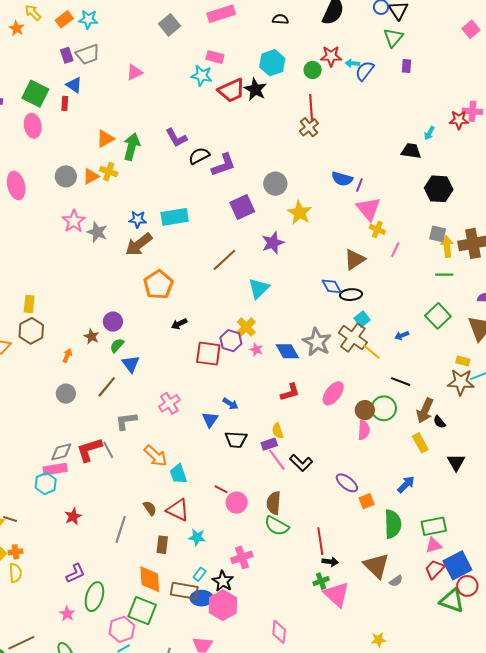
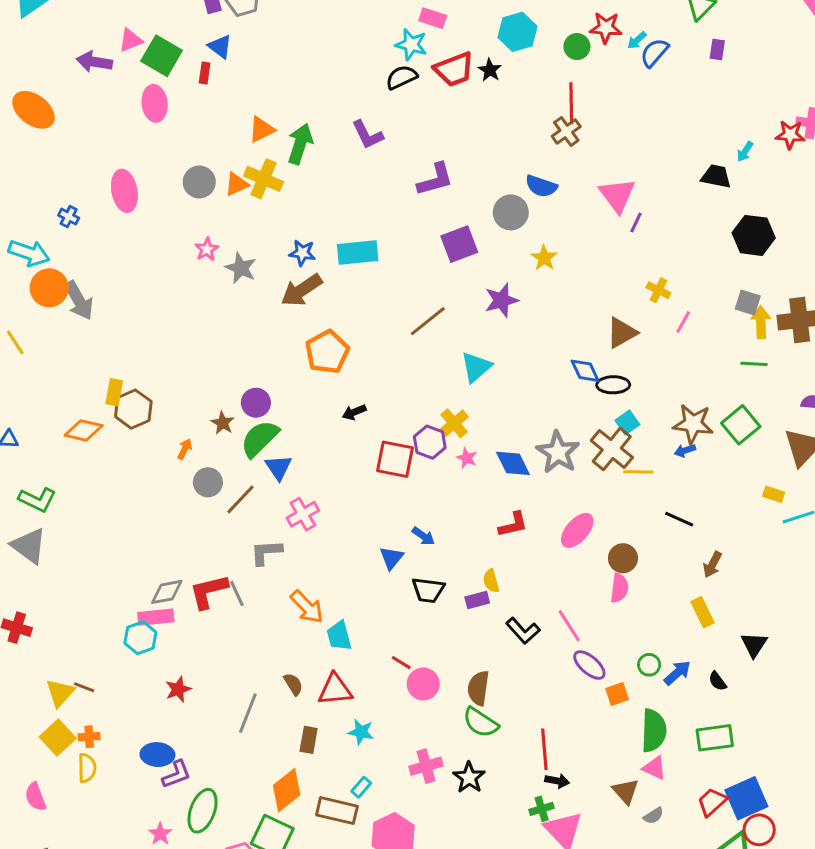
cyan arrow: (352, 63) -> (637, 40), turned -48
pink triangle: (135, 72) -> (131, 40), moved
black star: (255, 89) -> (490, 70), size x0.7
black semicircle: (199, 156) -> (402, 77), moved
yellow cross: (109, 172) -> (264, 179), size x1.4
blue semicircle: (342, 179) -> (541, 186), moved
pink triangle: (368, 209) -> (617, 195), moved
yellow star: (300, 213) -> (544, 258), size x0.7
pink star: (74, 221) -> (207, 249), size x0.7
yellow rectangle: (29, 304) -> (114, 392), moved
green semicircle: (117, 345) -> (260, 439), size x1.8
yellow line: (371, 352) -> (638, 472), turned -42
brown star: (461, 382) -> (693, 424), moved
gray circle: (66, 394) -> (208, 482), moved
pink cross: (169, 403) -> (303, 514), moved
green circle: (384, 408) -> (649, 665), moved, size x0.6
brown arrow: (425, 411) -> (712, 565), size x0.7
black semicircle: (439, 422) -> (717, 681), moved
pink line: (277, 460) -> (569, 626), moved
red triangle: (178, 510) -> (335, 690), turned -35
pink triangle: (434, 545) -> (654, 768), moved, turned 36
brown triangle: (376, 566) -> (626, 791), size x0.7
orange diamond: (150, 579) -> (287, 790), turned 52
black star: (223, 581) -> (469, 777), moved
blue ellipse: (202, 598) -> (157, 755), moved

